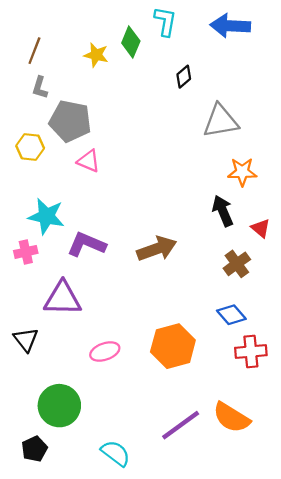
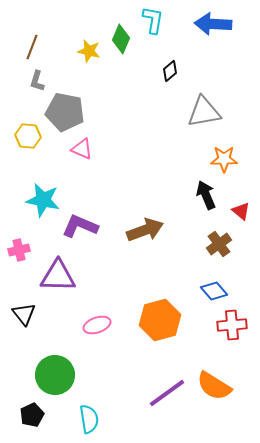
pink cross: (26, 252) -> (19, 250), moved
cyan semicircle: (116, 453) -> (89, 419), moved, turned 44

